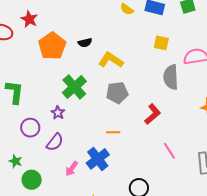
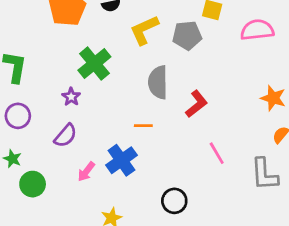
yellow L-shape: (111, 60) -> (144, 30), turned -60
gray semicircle: (171, 77) -> (158, 82), moved
gray pentagon: (117, 93) -> (187, 35), moved
purple circle: (30, 128) -> (18, 116), moved

